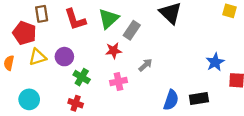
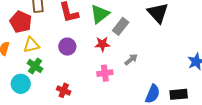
purple circle: (64, 57) -> (67, 47), moved
green cross: (82, 77) -> (35, 66), moved

